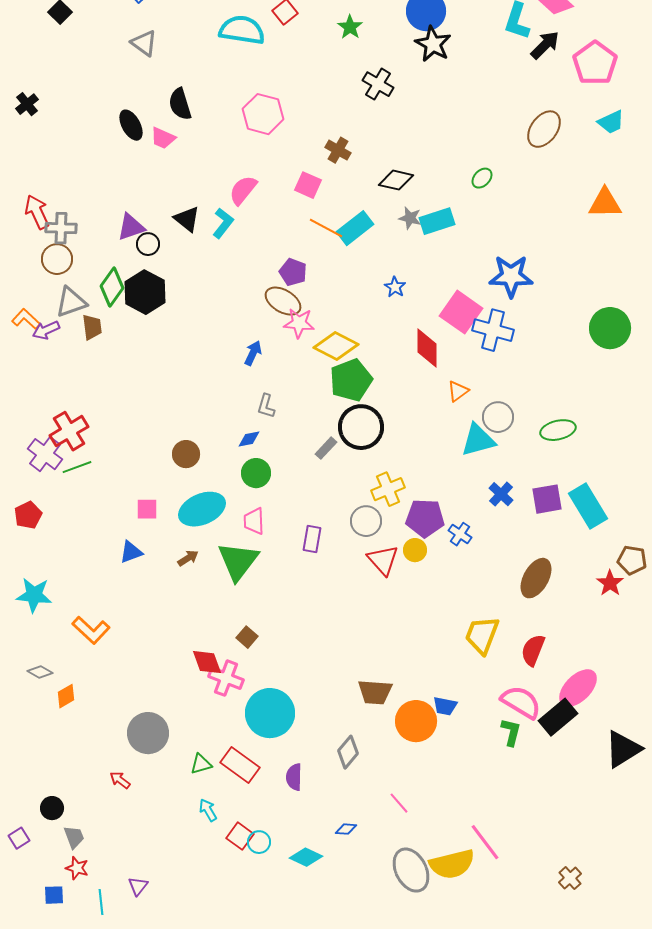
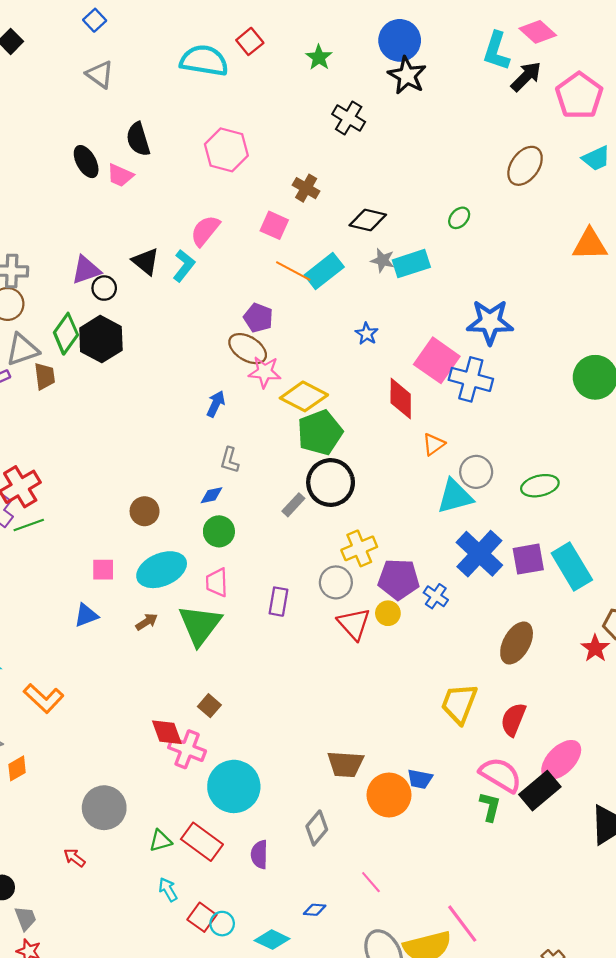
blue cross: (501, 494) -> (479, 554), size x1.8

